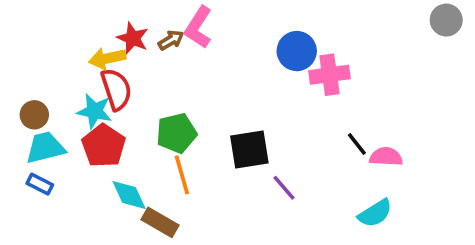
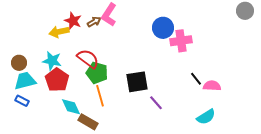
red semicircle: (116, 89) -> (88, 59), moved, turned -35
green pentagon: (176, 133) -> (97, 73), turned 30

